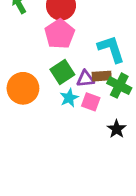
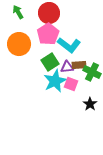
cyan L-shape: (111, 49) -> (69, 45), moved, turned 145
orange circle: (23, 88) -> (19, 44), moved
cyan star: (69, 98) -> (55, 81), size x1.6

